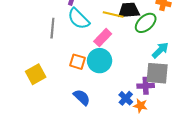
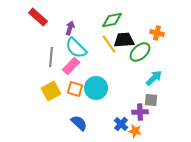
yellow line: (113, 15) -> (109, 44), turned 42
pink rectangle: (103, 38) -> (71, 66), moved
gray square: (157, 73) -> (151, 100), size x0.6
yellow square: (36, 74) -> (51, 91), moved

